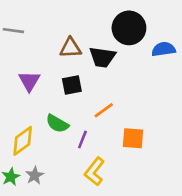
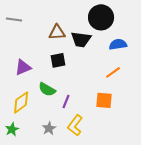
blue semicircle: (164, 49) -> (118, 44), moved
purple triangle: (29, 81) -> (23, 67), moved, turned 36
orange line: (104, 110) -> (113, 72), moved
gray star: (35, 175) -> (49, 128), moved

